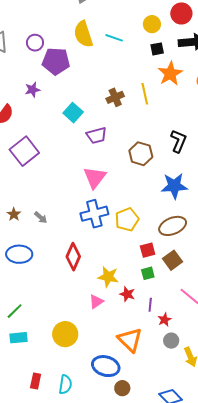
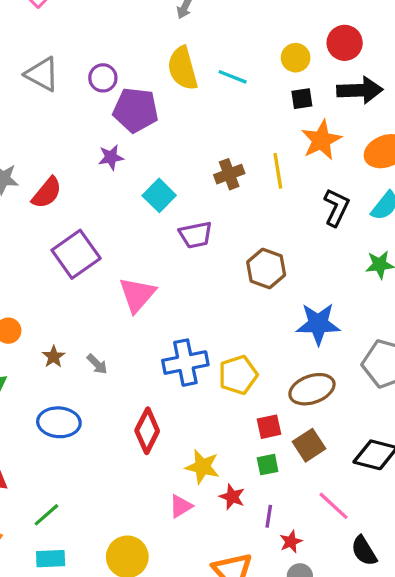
purple star: (32, 90) -> (111, 157), moved
black L-shape: (178, 141) -> (336, 207), moved
pink triangle: (95, 178) -> (137, 295), moved

